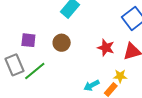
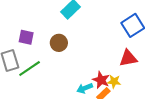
red star: (106, 48) -> (101, 80), moved

